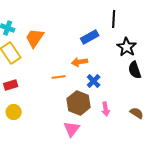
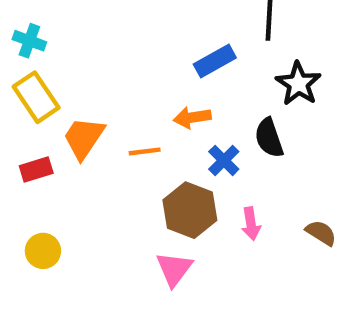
orange trapezoid: (35, 38) -> (84, 138), moved
black semicircle: (135, 70) -> (269, 138), moved
yellow circle: (14, 112) -> (43, 251), moved

